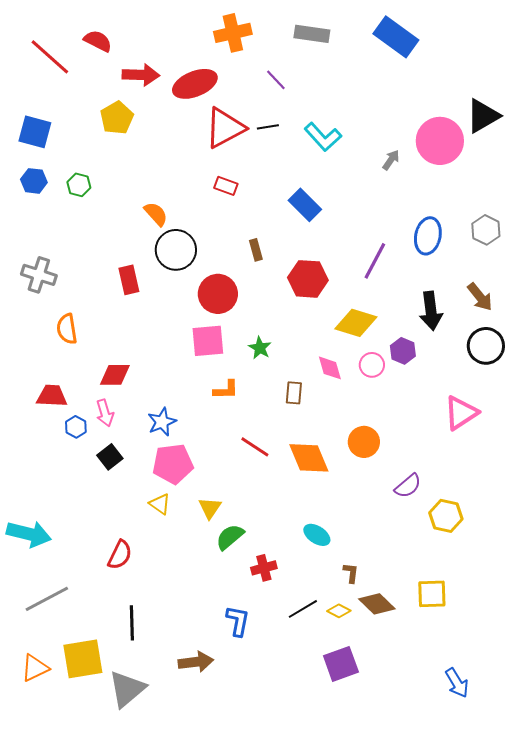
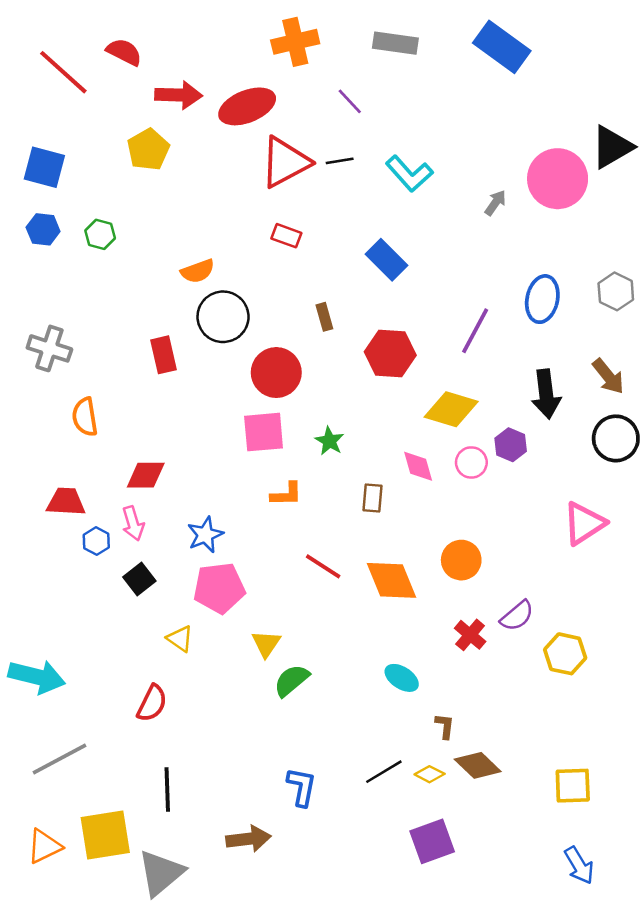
orange semicircle: (156, 214) -> (198, 271), turned 112
yellow triangle: (160, 504) -> (180, 639), moved
red cross: (264, 568) -> (470, 635), moved, turned -35
yellow square: (432, 594) -> (573, 786), moved

